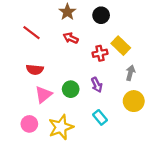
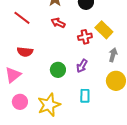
purple arrow: (97, 85) -> (82, 66), turned 56
pink triangle: (43, 95) -> (13, 75), moved
cyan rectangle: (100, 117) -> (85, 96), turned 40

